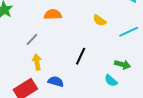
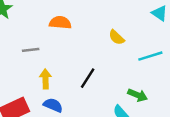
gray line: (32, 39) -> (31, 50), turned 32
yellow arrow: (37, 62) -> (46, 79), moved

